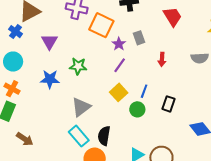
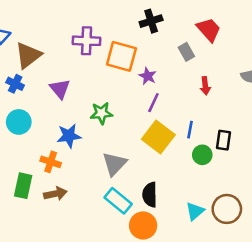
gray rectangle: (139, 38) -> (186, 52), moved
orange cross: (12, 89) -> (51, 162), moved
yellow square: (119, 92) -> (158, 137), size x1.4
green circle: (137, 109) -> (202, 155), moved
brown arrow: (25, 139) -> (55, 194), moved, turned -36

